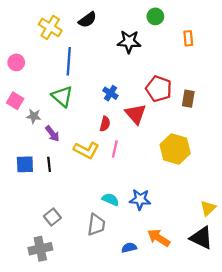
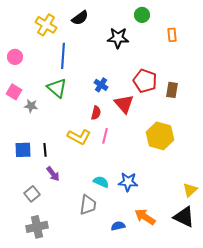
purple arrow: (52, 134) -> (53, 174), moved
gray square: (52, 217) -> (32, 194), moved

